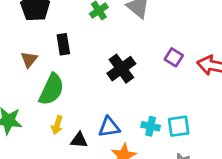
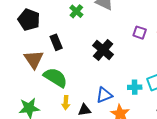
brown triangle: (29, 59) -> (34, 59), size x1.5
green semicircle: (52, 89) -> (55, 78), turned -70

